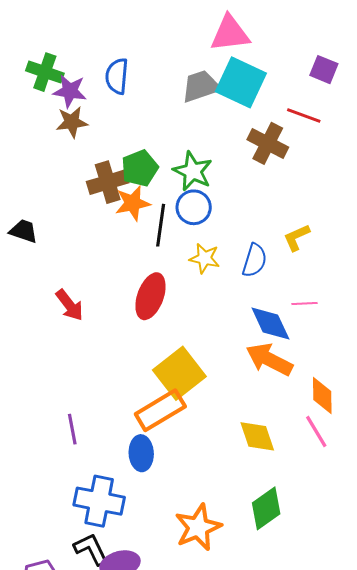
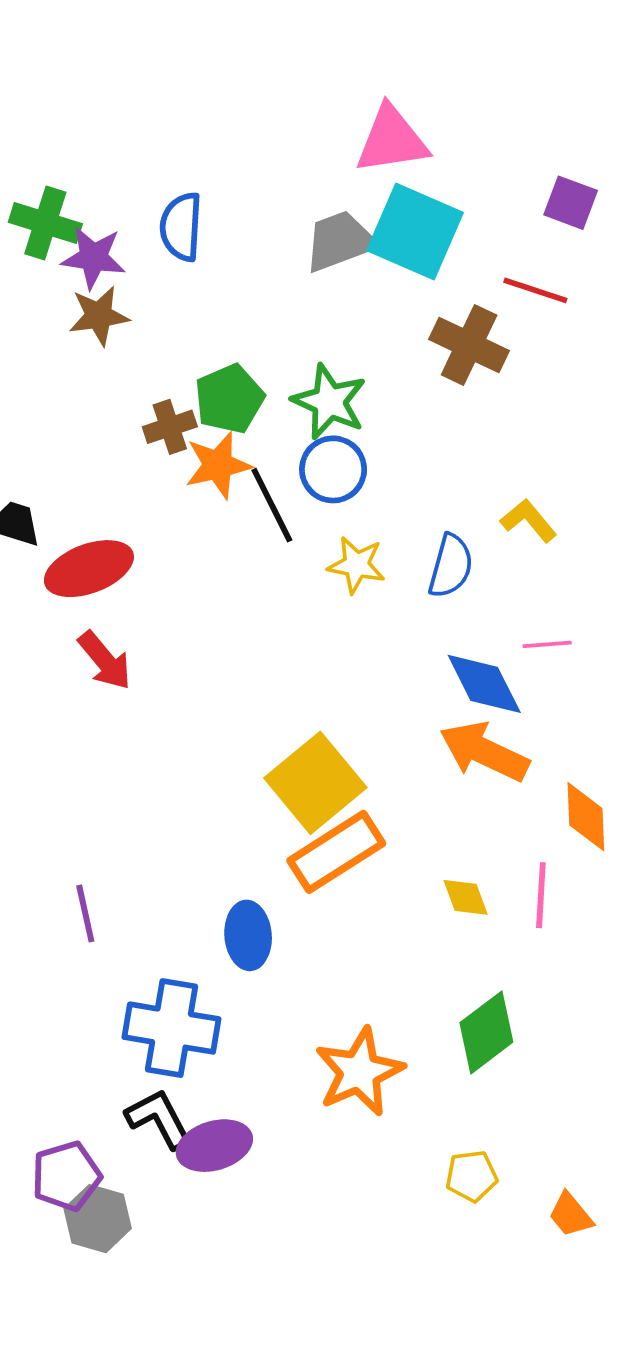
brown cross: (108, 182) -> (170, 427), size x0.7
black line: (161, 225) -> (272, 505), turned -33
yellow L-shape: (297, 237) -> (529, 520), turned 76
red ellipse: (150, 296) -> (89, 569), moved, turned 51
orange rectangle: (160, 410) -> (336, 852), moved
purple line: (72, 429) -> (85, 914), moved
pink line: (316, 432) -> (541, 895), moved, turned 36
yellow diamond: (257, 436) -> (466, 897), size x0.7

